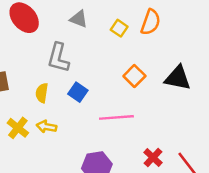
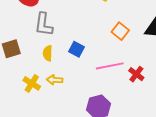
gray L-shape: (58, 58) -> (44, 24), moved
red cross: (153, 158) -> (136, 74), moved

